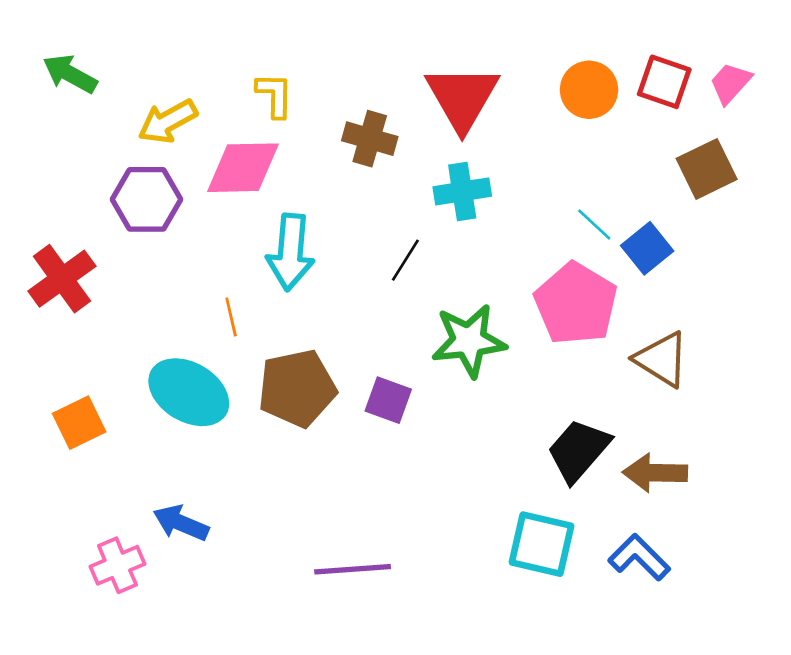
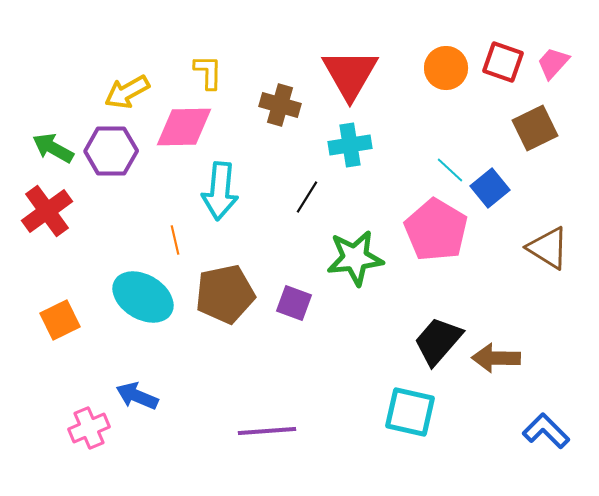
green arrow: (70, 74) -> (53, 148), moved
brown triangle: (662, 359) -> (548, 248), moved
blue L-shape: (639, 557) -> (546, 431), moved

